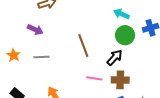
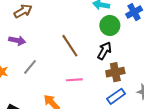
gray line: (42, 57) -> (30, 67), turned -35
pink line: (94, 78) -> (74, 80), moved

